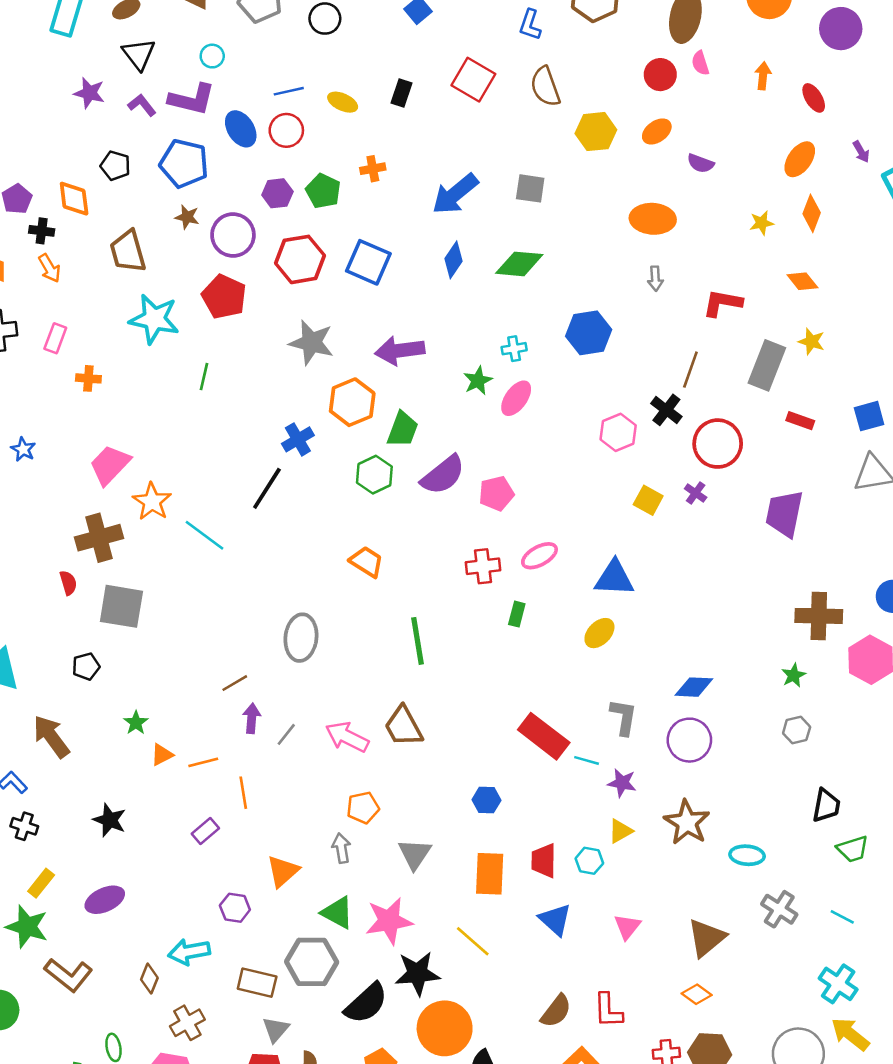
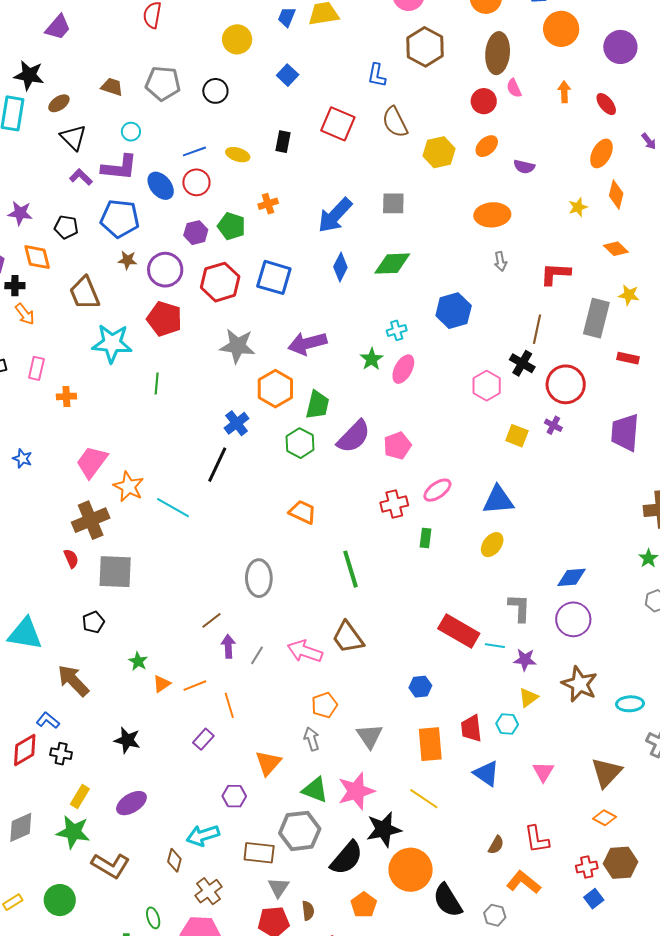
purple star: (89, 93) -> (20, 213), moved
brown semicircle: (556, 1011) -> (496, 845), size x0.7

